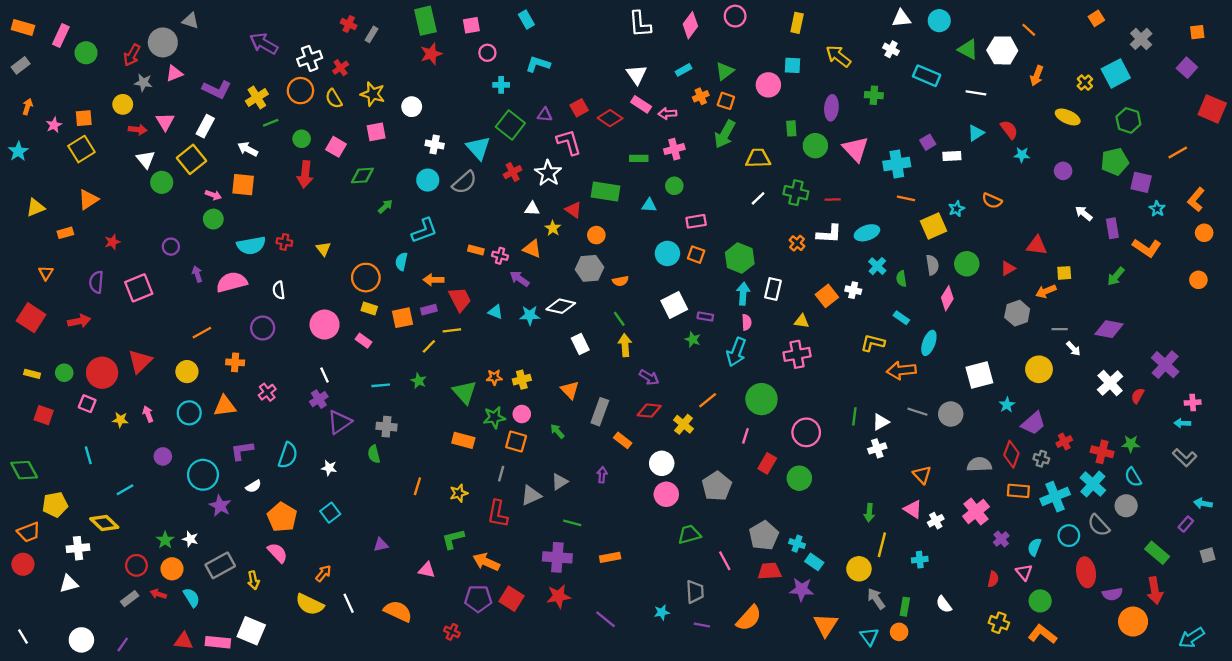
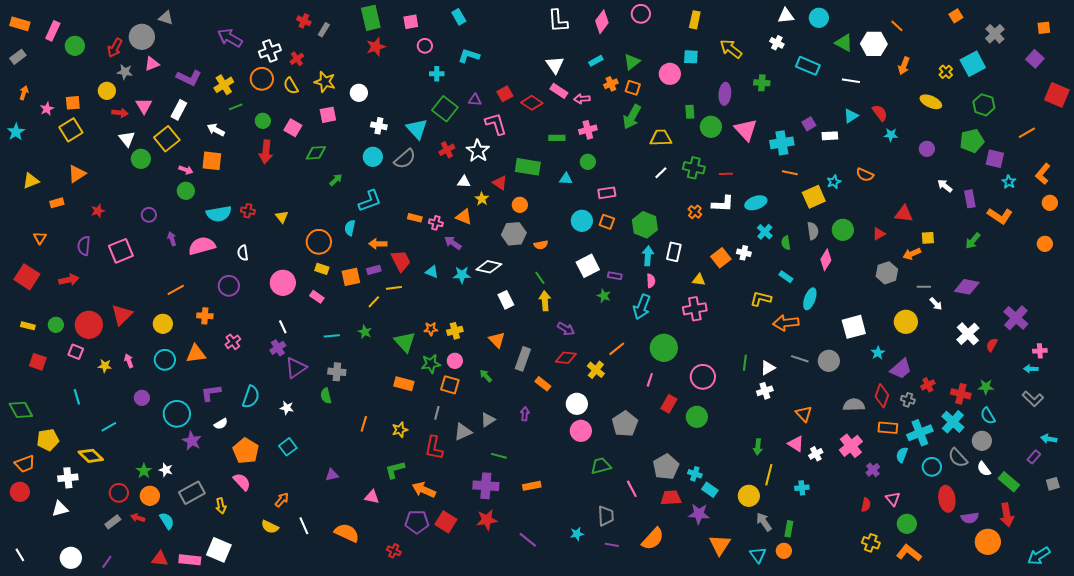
cyan semicircle: (1034, 547) -> (902, 455), moved
yellow semicircle: (310, 604) -> (270, 527), size x0.7
white semicircle: (944, 604) -> (984, 469), moved

